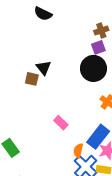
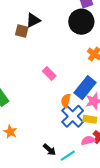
black triangle: (44, 68) -> (33, 20), turned 42

